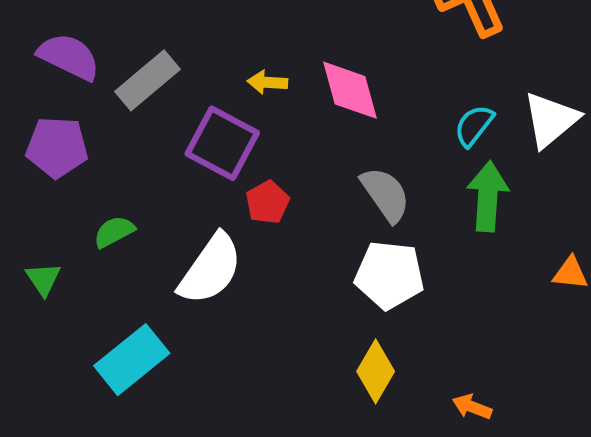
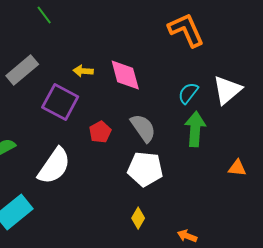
red pentagon: (267, 202) -> (100, 132), moved
yellow diamond: (376, 371) -> (138, 218), size x0.7

